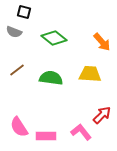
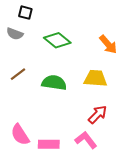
red arrow: (102, 115) -> (98, 115), moved

